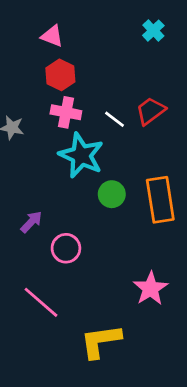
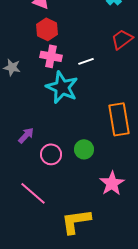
red trapezoid: (151, 111) -> (122, 39), moved
white line: (115, 119) -> (86, 61), turned -56
green circle: (112, 194) -> (84, 149), moved

